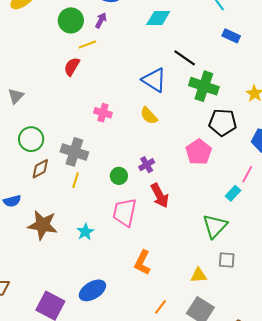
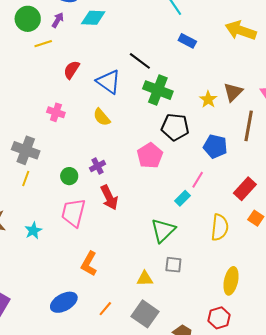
cyan diamond: (158, 18) -> (93, 18), moved
red semicircle: (72, 67) -> (72, 70), moved
blue ellipse: (92, 290) -> (64, 302), moved

